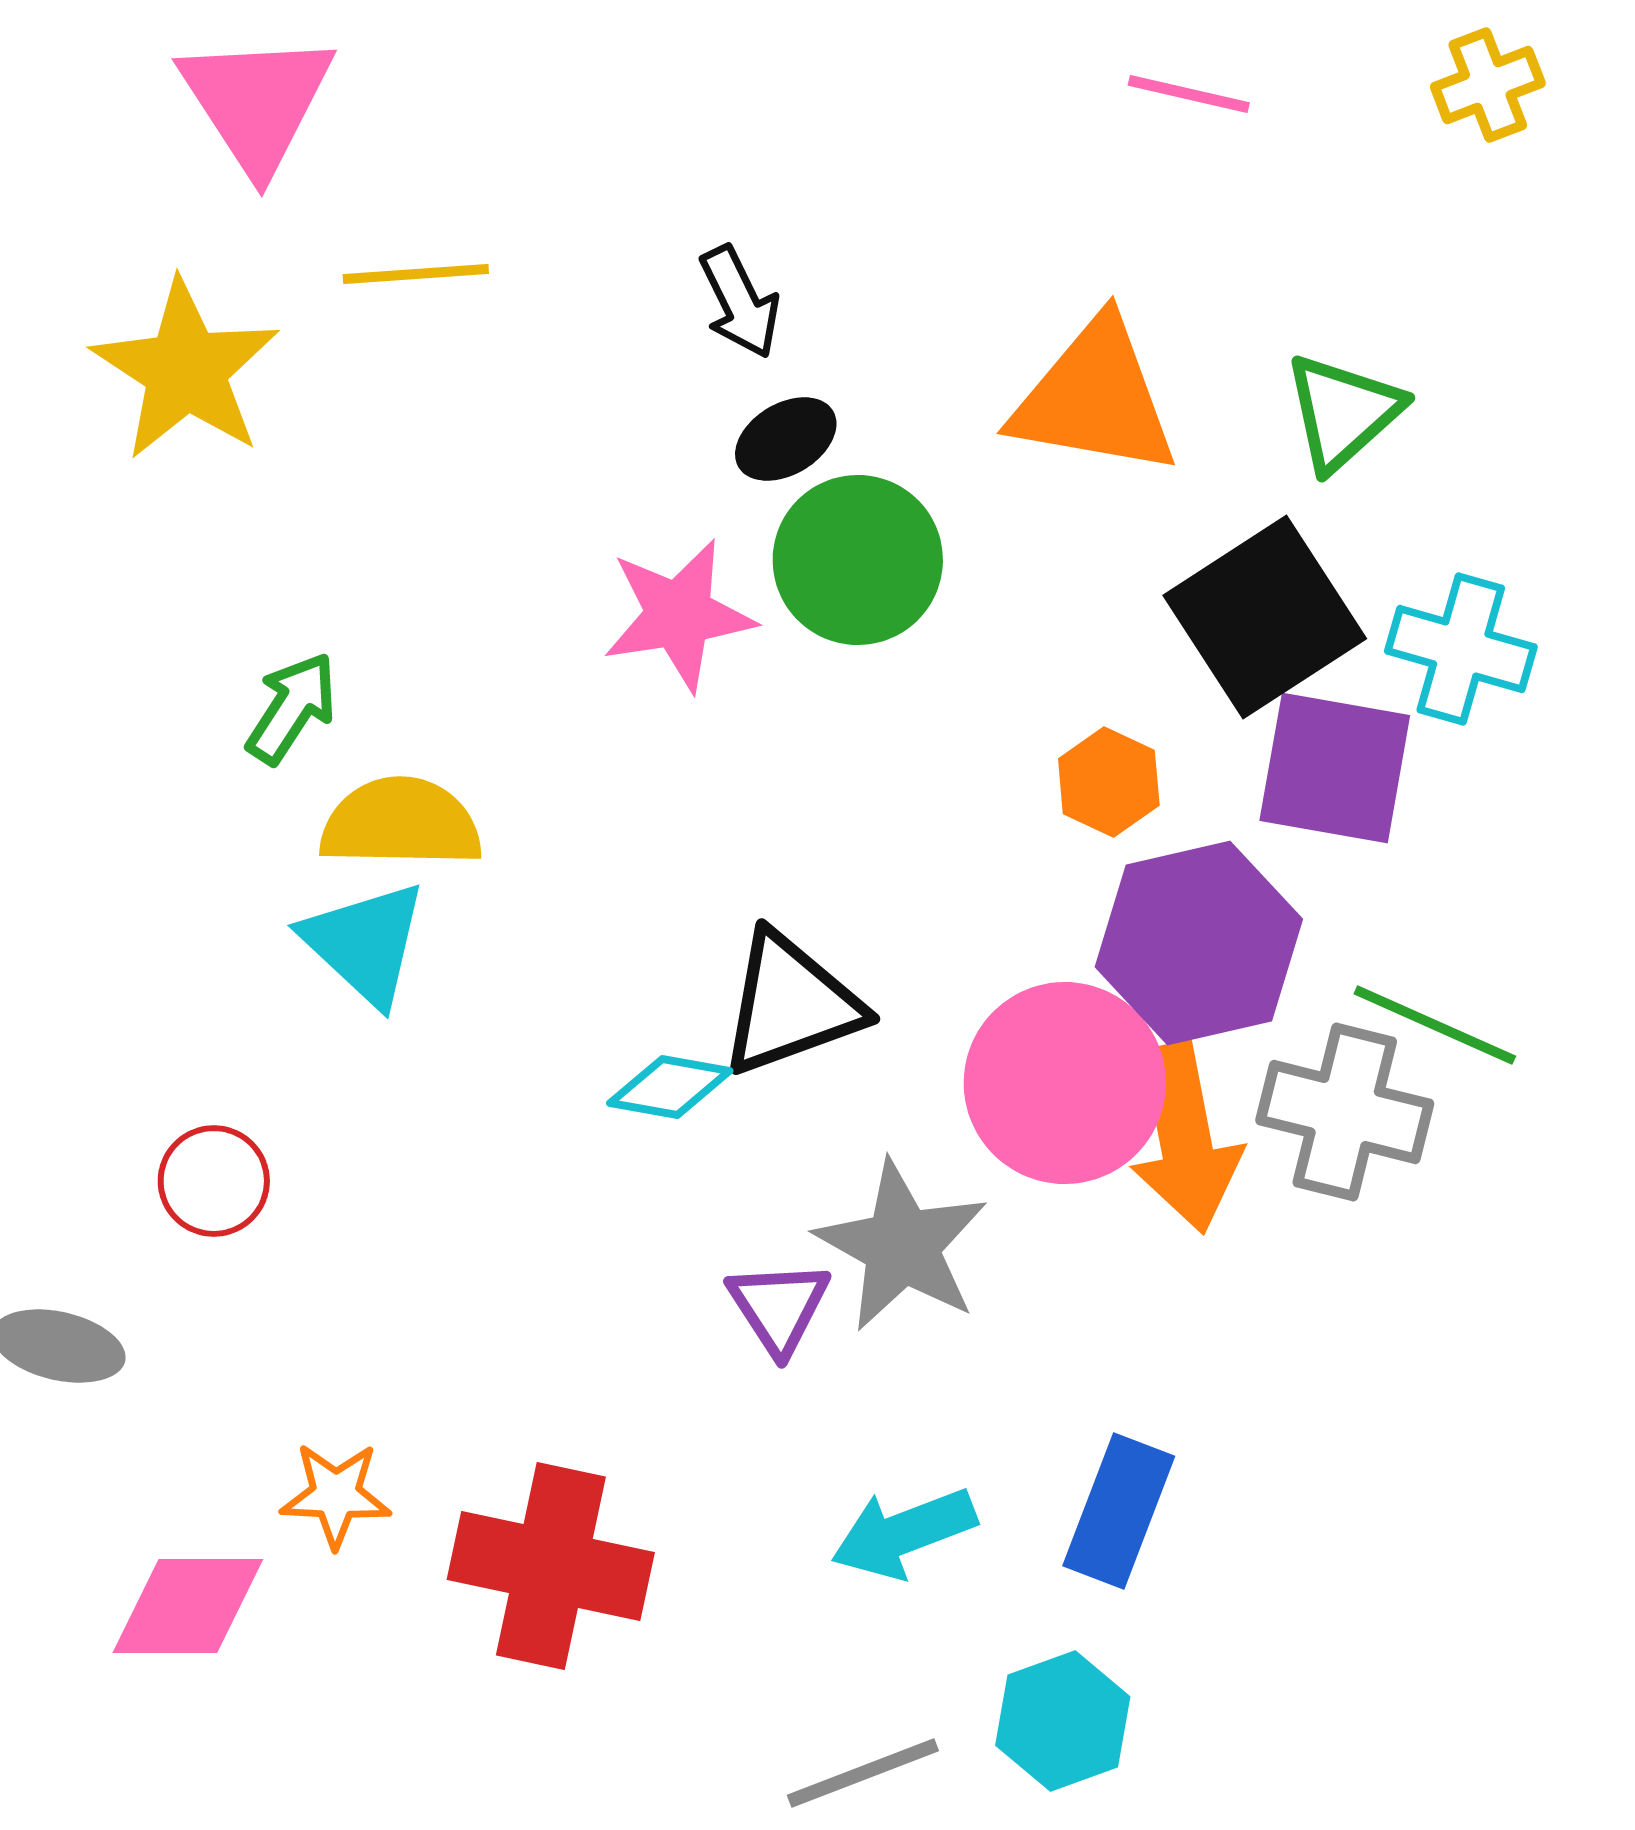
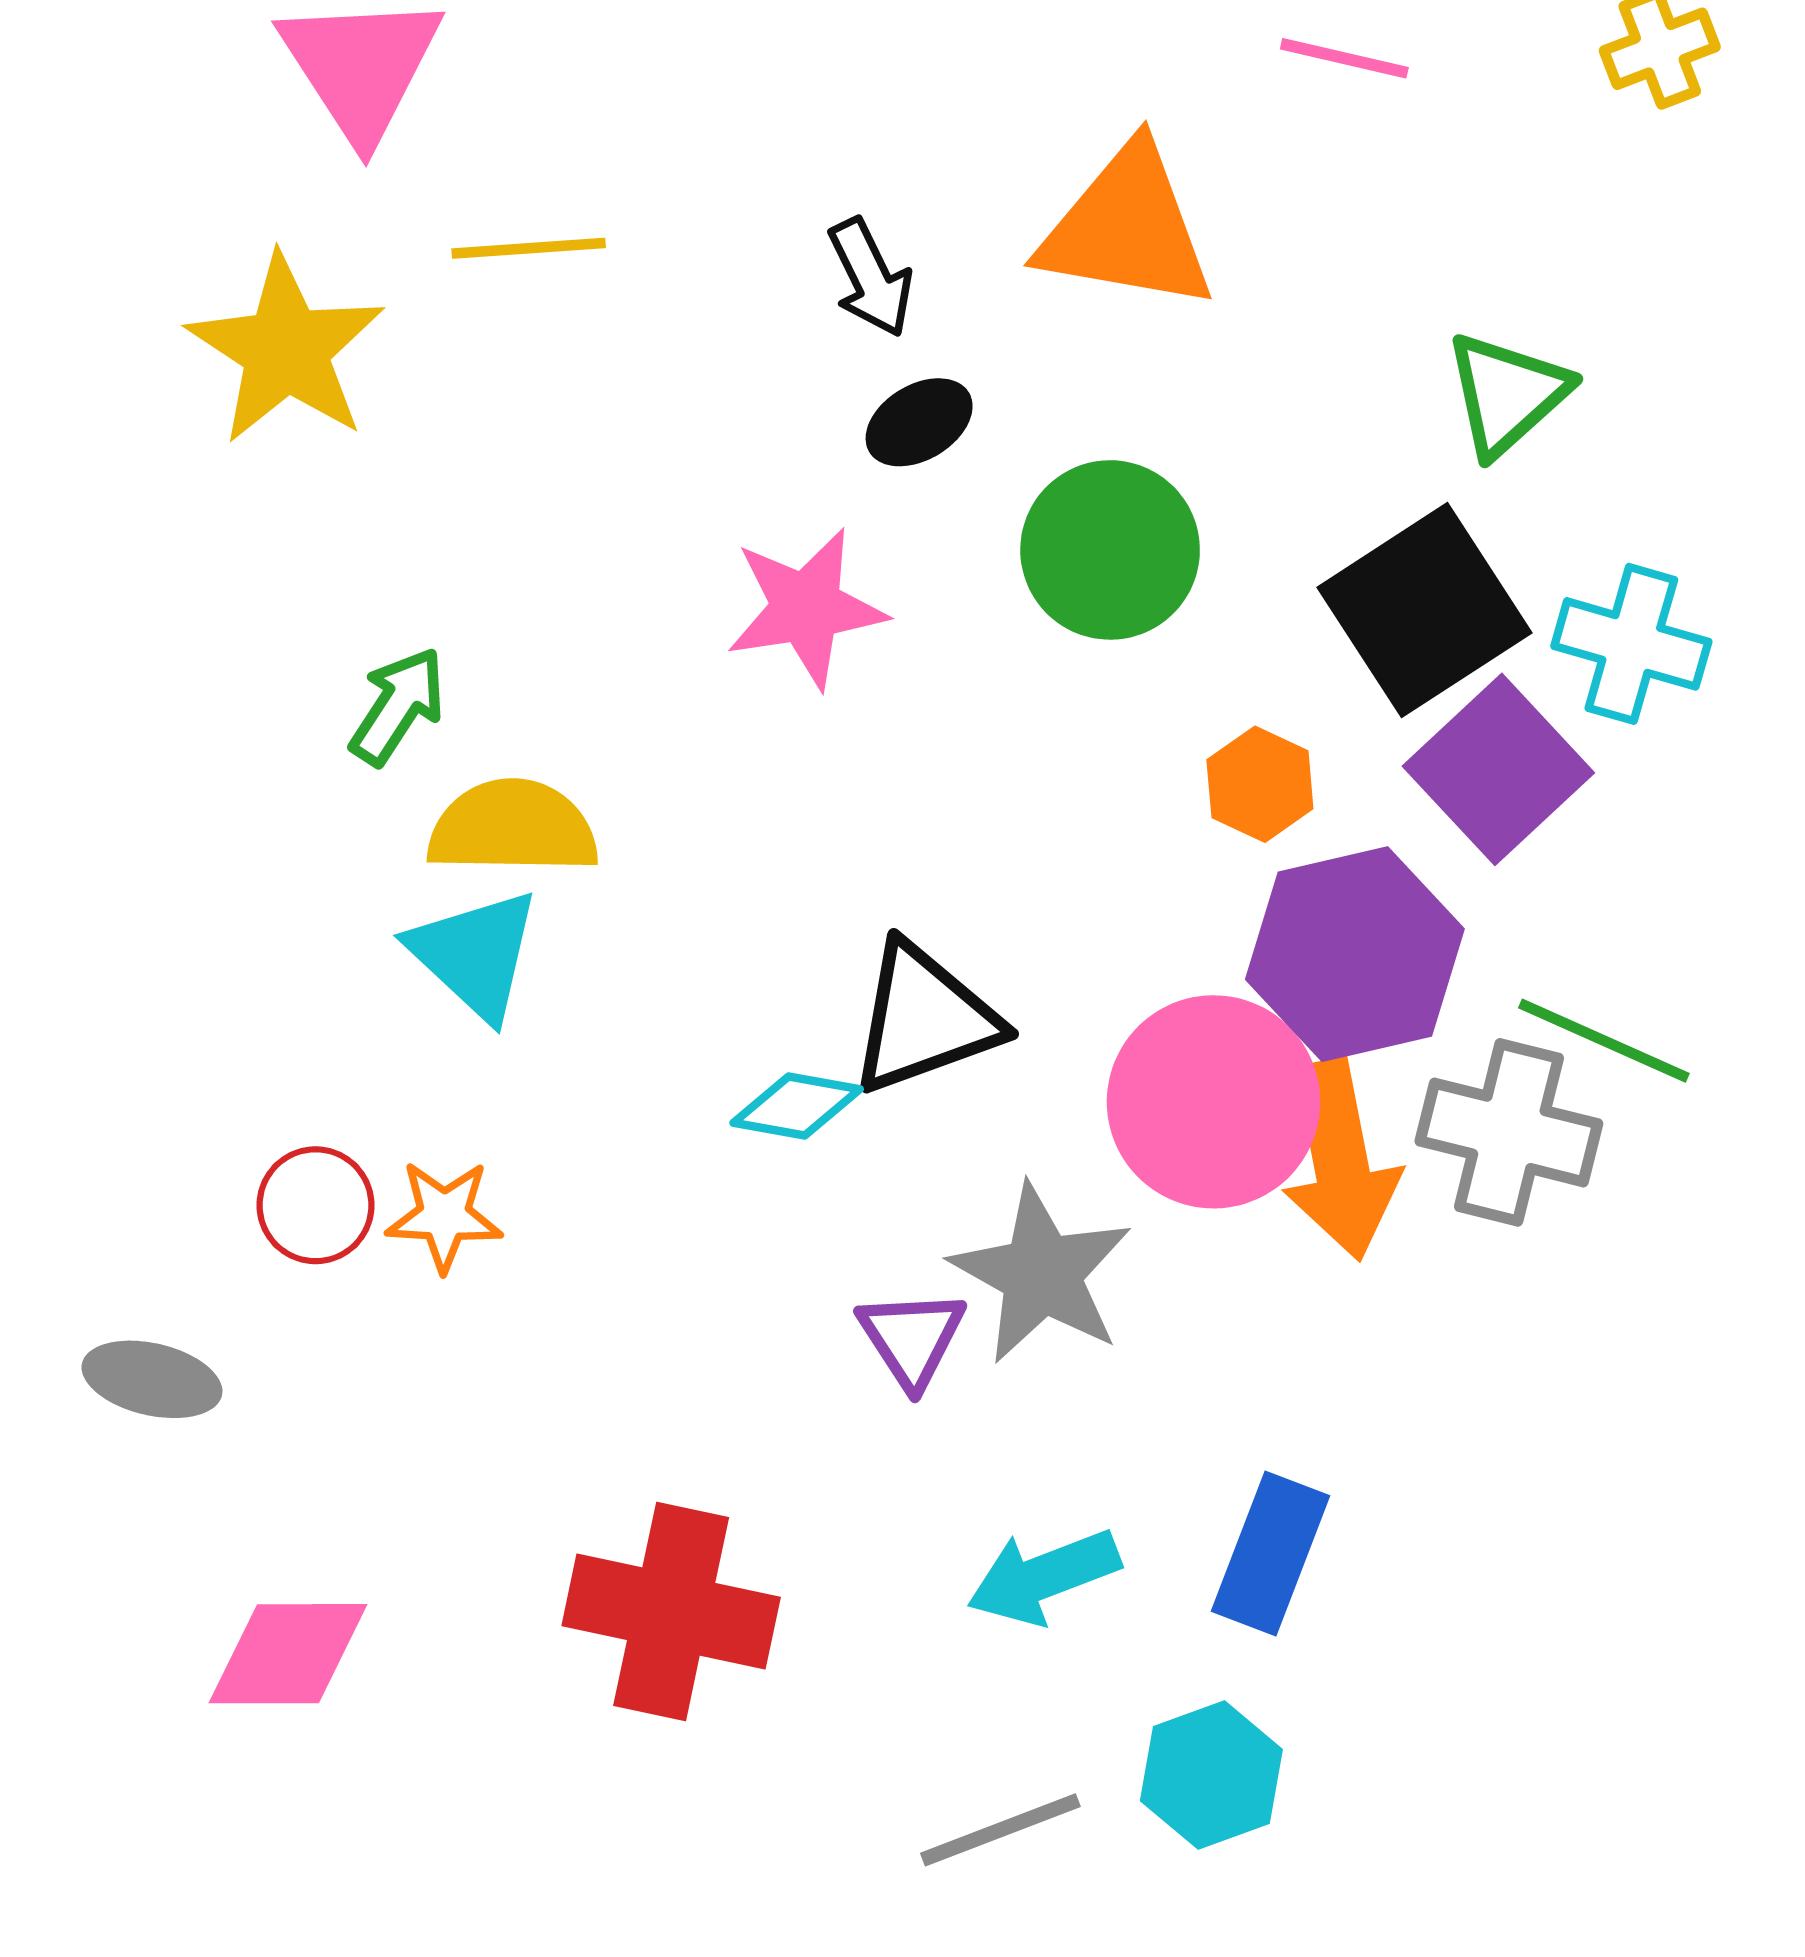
orange triangle: (1095, 398) -> (1127, 228), moved
green circle: (858, 560) -> (1110, 550), moved
purple square: (1335, 768) -> (1498, 769), turned 37
orange star: (336, 1495) -> (444, 1216), moved

